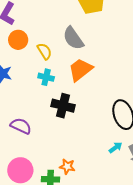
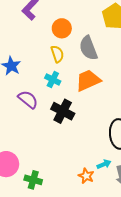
orange circle: (18, 40) -> (62, 28), moved
purple semicircle: (21, 126) -> (28, 99), moved
orange star: (67, 167) -> (86, 176), moved

